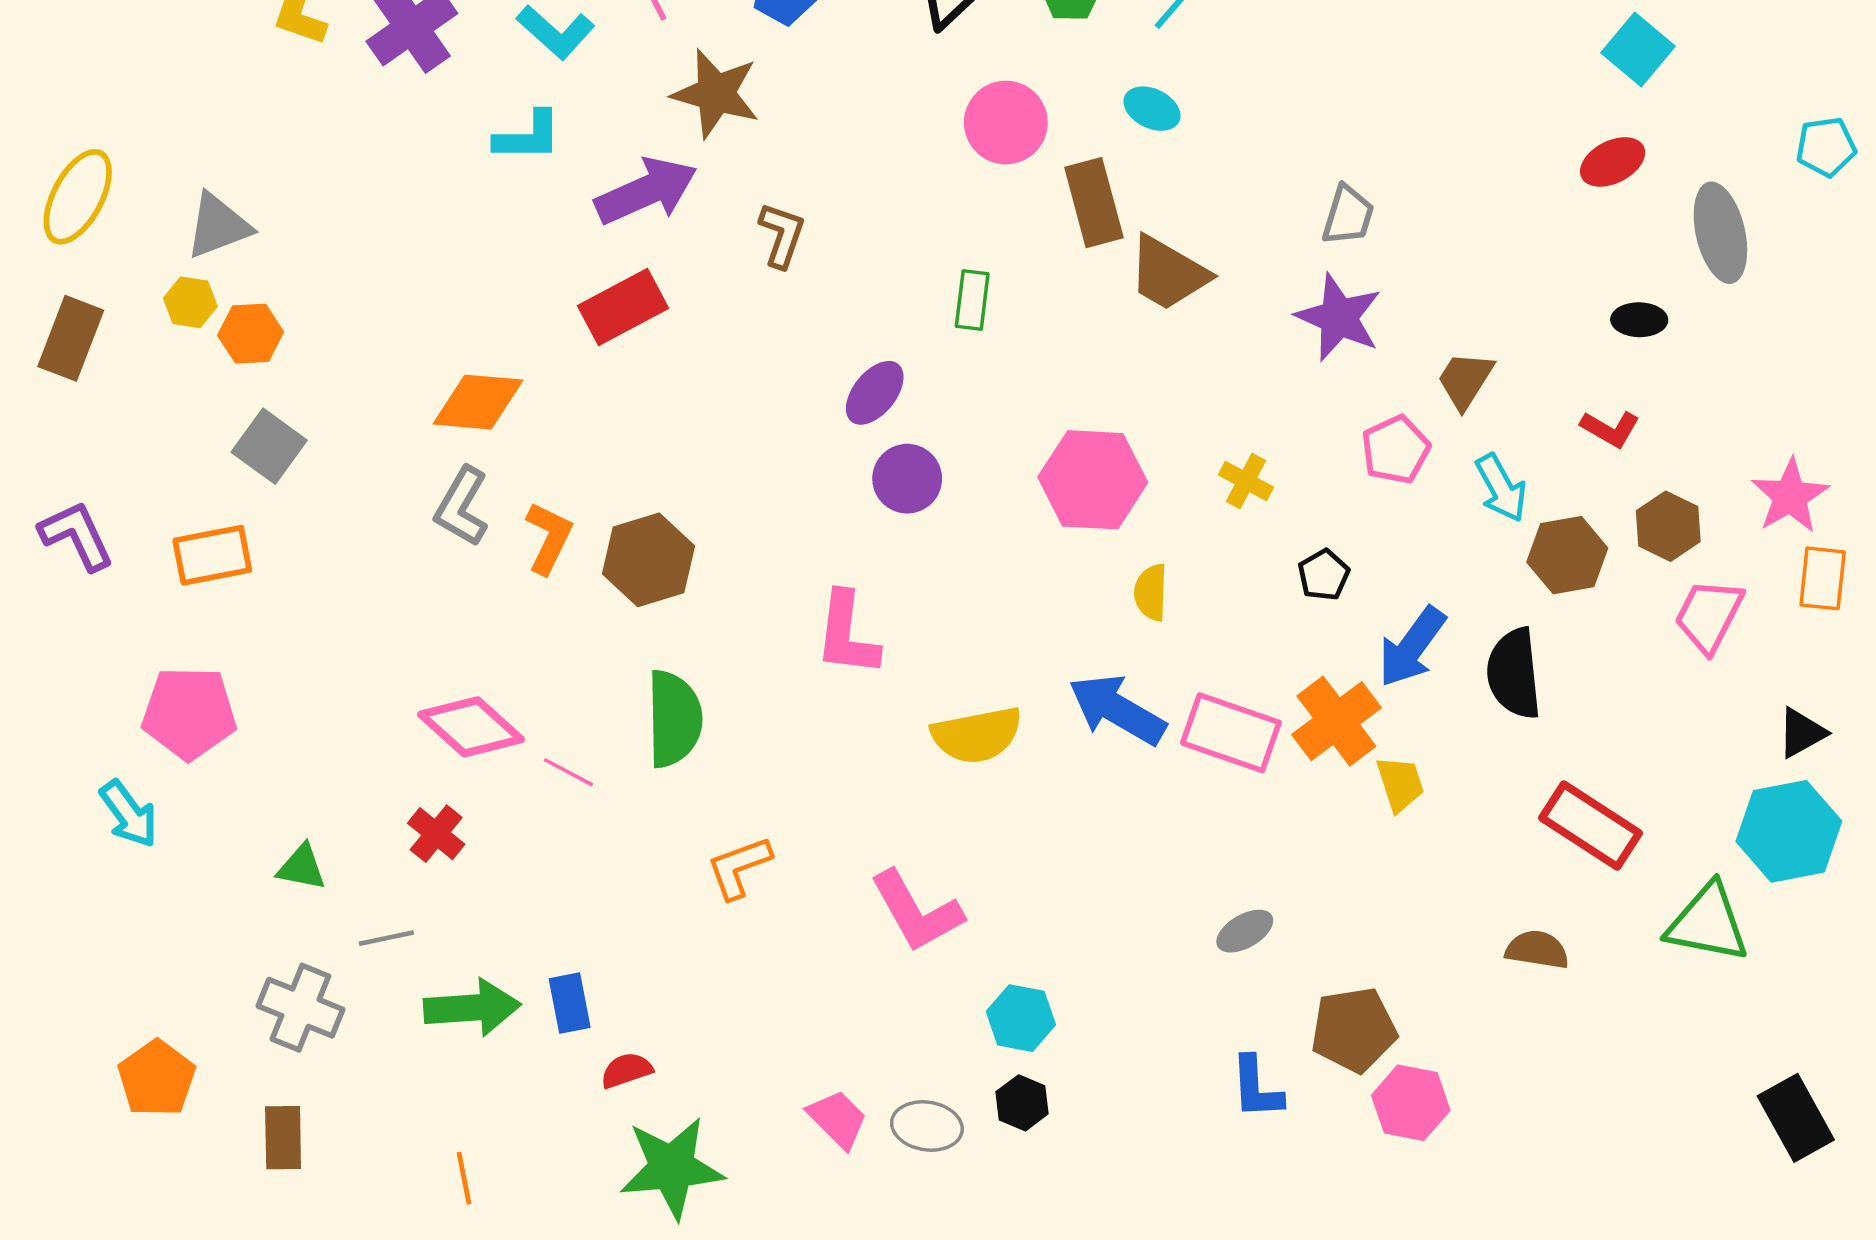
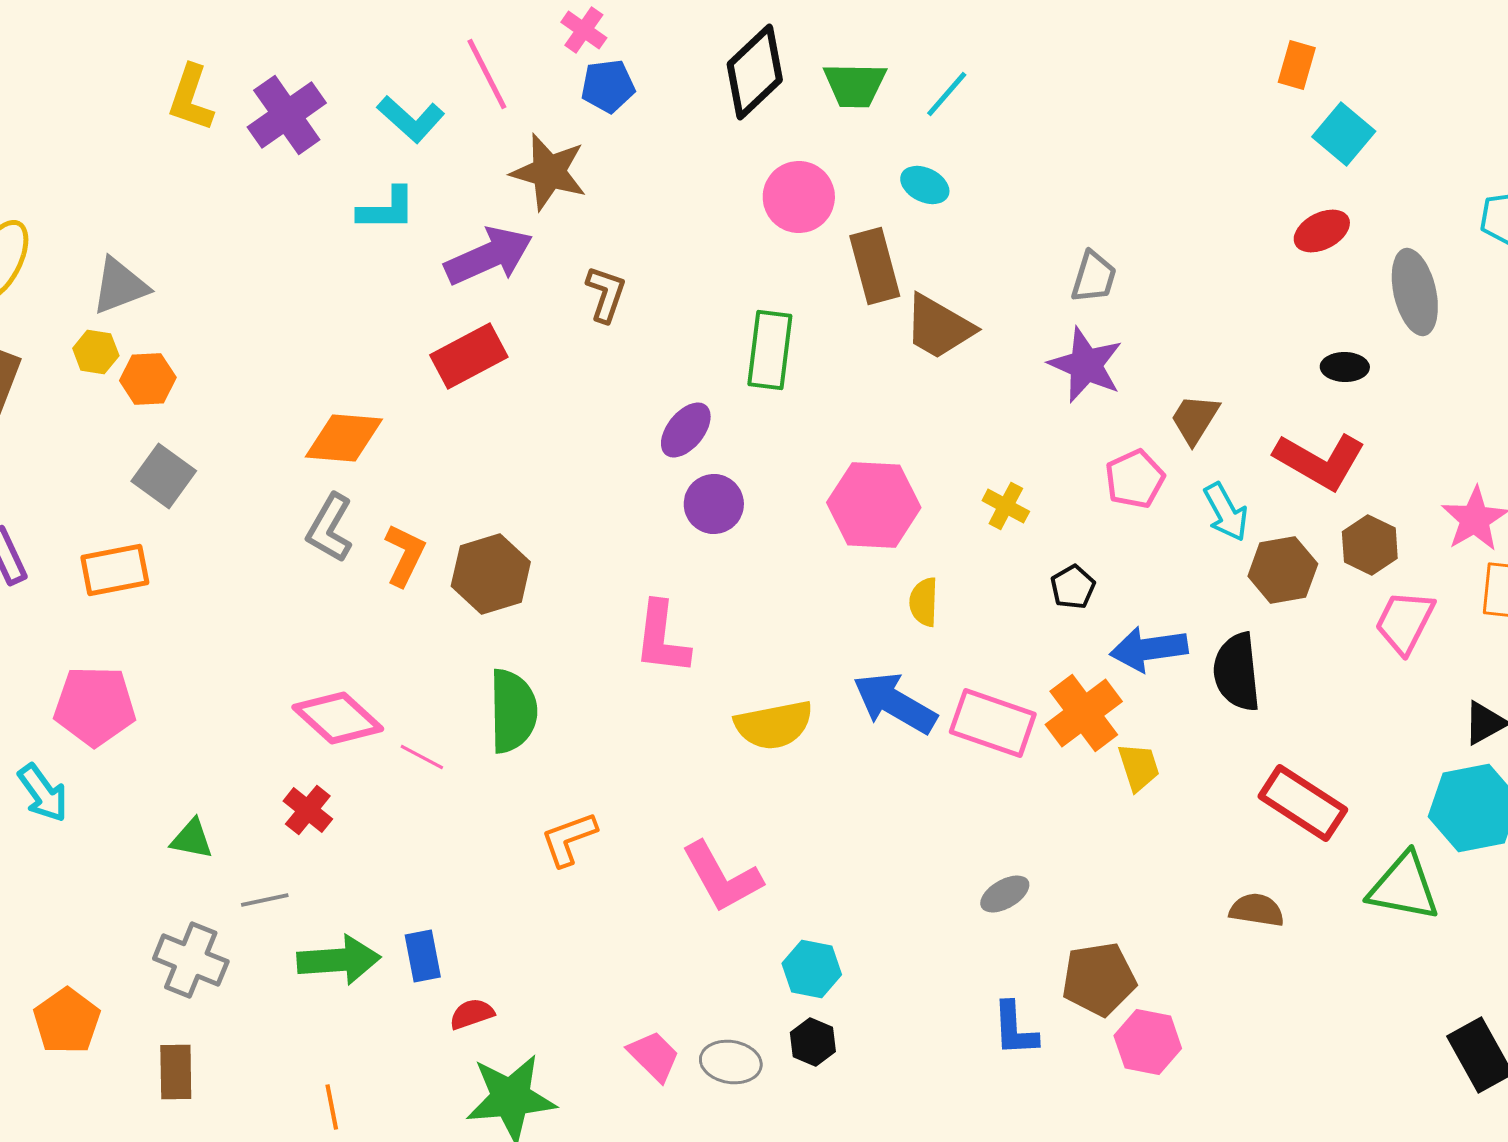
green rectangle: (972, 300) -> (770, 350), size x1.5
red L-shape: (1610, 429) -> (1320, 461), size x1.8
blue arrow: (1412, 647) -> (1149, 649), turned 46

